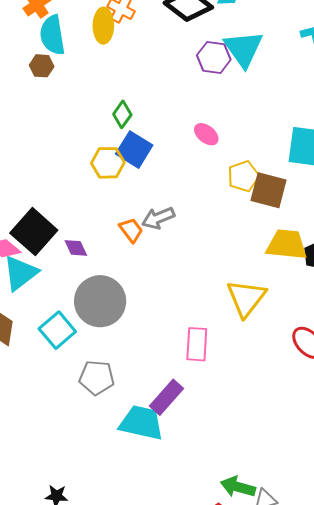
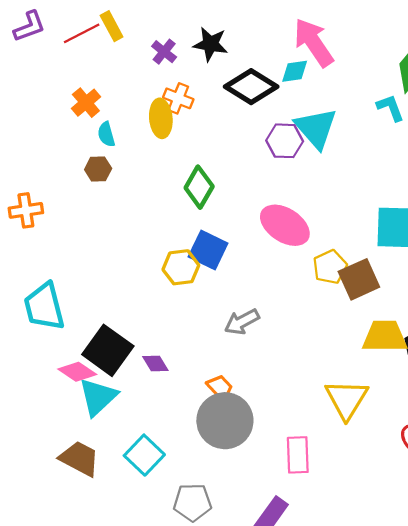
cyan semicircle: (52, 35) -> (106, 134), size x0.6
green diamond: (122, 114) -> (199, 187), moved, size x1.4
pink ellipse: (206, 134) -> (285, 225), size x1.8
brown square: (269, 190) -> (359, 279), turned -33
orange trapezoid: (131, 230) -> (220, 388), moved
gray circle: (100, 301) -> (225, 421), moved

